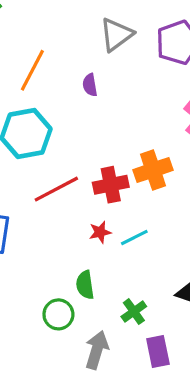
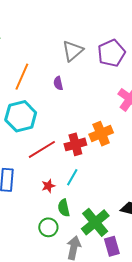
red star: (100, 232) -> (48, 186), moved
cyan line: (134, 237) -> (72, 177), moved, turned -30
green cross: (134, 312) -> (95, 222), size x1.8

